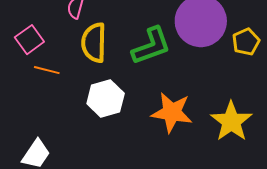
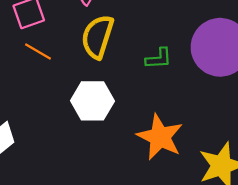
green L-shape: (151, 46) -> (159, 58), size x0.6

